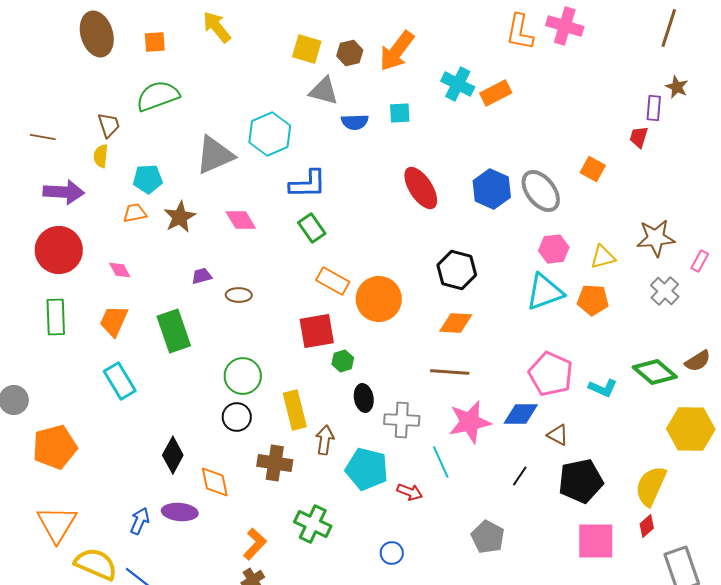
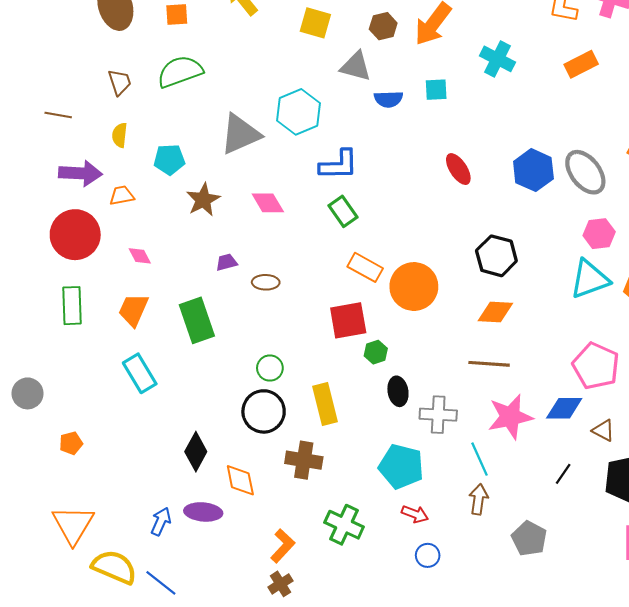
yellow square: (307, 49) -> (315, 23), moved
orange rectangle: (496, 93) -> (581, 64), moved
brown trapezoid: (109, 125) -> (120, 82), moved
red ellipse: (421, 188) -> (458, 169), size x0.7
orange trapezoid: (135, 213) -> (122, 195), moved
green circle: (243, 376) -> (270, 368), size x0.7
black circle: (237, 417) -> (264, 411), size x1.4
brown arrow: (325, 440) -> (478, 499), moved
orange pentagon: (55, 447) -> (71, 443), size x0.5
red arrow: (410, 492) -> (415, 514), moved

